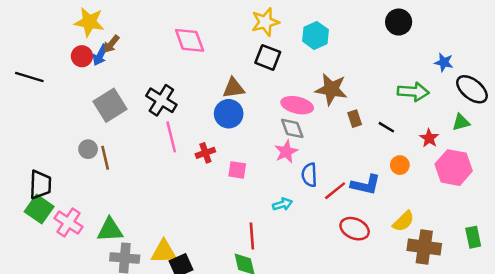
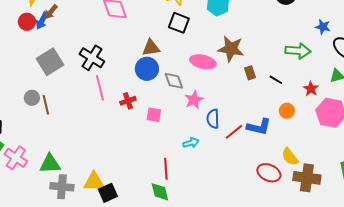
gray diamond: (292, 128) -> (174, 81), moved
yellow semicircle: (403, 221) -> (290, 157), turned 96
red ellipse: (355, 229) -> (269, 173), moved

